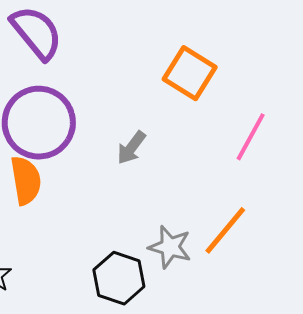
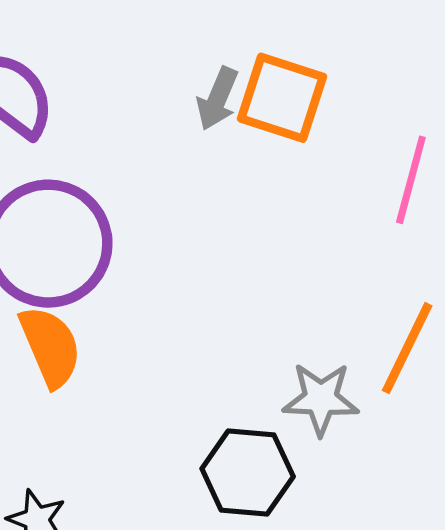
gray arrow: (131, 148) -> (217, 99), moved

